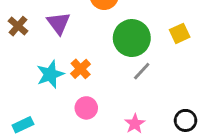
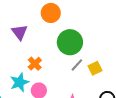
yellow square: (180, 33) -> (95, 68), moved
cyan star: (50, 74) -> (20, 82), moved

